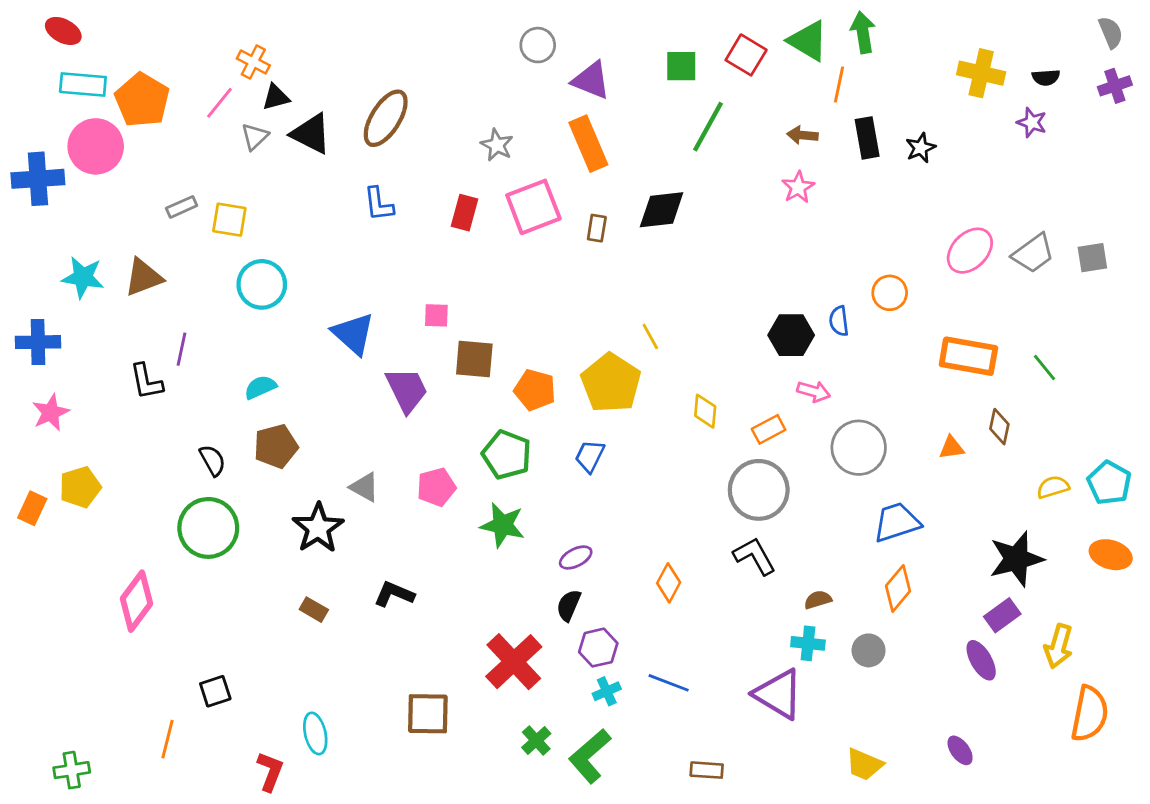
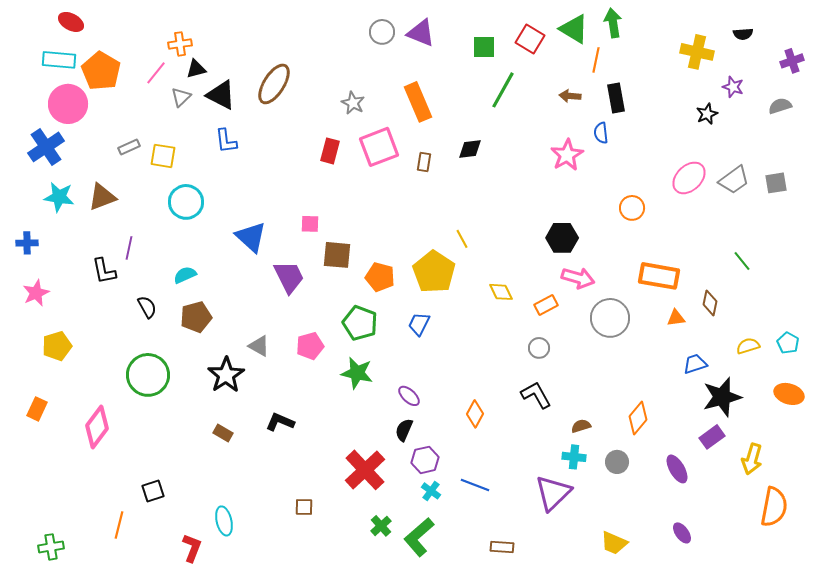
red ellipse: (63, 31) -> (71, 22), moved
gray semicircle: (1111, 32) -> (780, 106), moved, turned -85
orange cross: (253, 62) -> (180, 44), turned -35
black semicircle: (1046, 77) -> (743, 34), moved
purple triangle: (591, 80) -> (421, 33), moved
black star: (921, 148) -> (707, 114), moved
blue cross: (38, 179) -> (46, 147), moved, turned -30
pink star: (798, 187) -> (567, 155), moved, size x1.4
blue L-shape: (379, 204) -> (226, 141), moved
black diamond: (662, 210) -> (470, 149), size x0.7
blue semicircle: (839, 321) -> (601, 133), moved
blue cross: (38, 342) -> (27, 243), size x0.7
orange rectangle: (968, 356) -> (659, 276), moved
pink arrow: (814, 391) -> (578, 278), size x1.4
yellow diamond: (705, 411) -> (501, 292), turned -30
black semicircle: (212, 460) -> (147, 307), moved
cyan pentagon: (1109, 483) -> (788, 343), size x0.7
gray circle: (759, 490) -> (539, 348), size x0.5
orange rectangle: (32, 508) -> (37, 409), moved
blue trapezoid: (897, 522) -> (695, 364), moved, size x0.7
purple ellipse: (576, 557) -> (409, 396), turned 70
purple ellipse: (981, 660) -> (677, 469), moved
cyan cross: (607, 691) -> (431, 491), turned -30
purple triangle: (778, 694) -> (553, 493), turned 45
brown square: (428, 714) -> (304, 507), size x0.6

